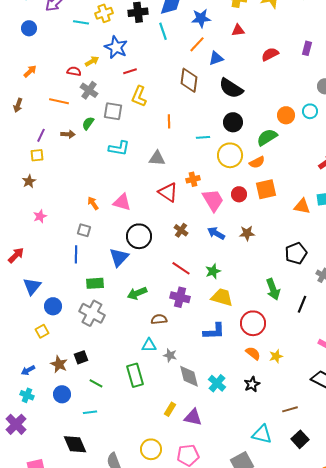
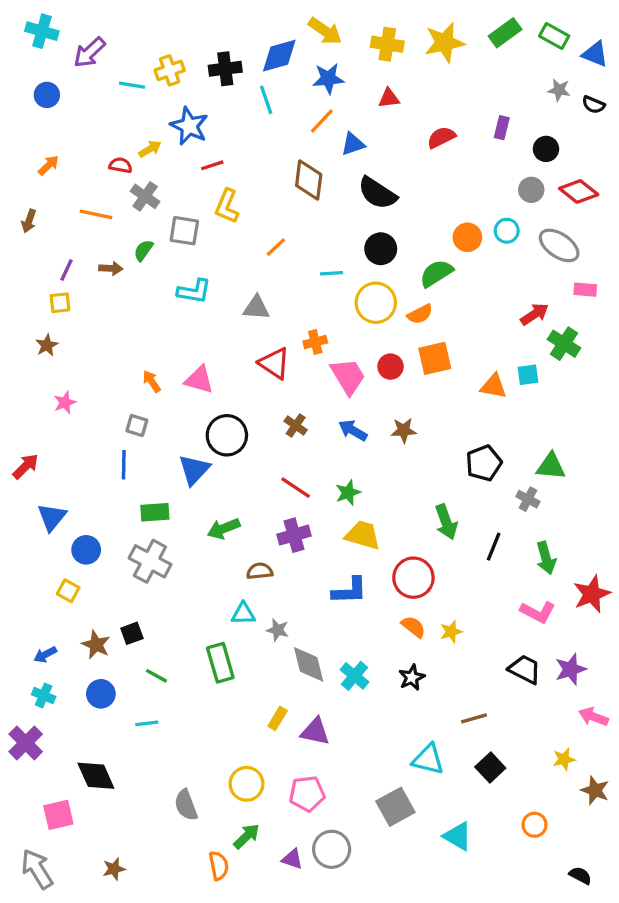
orange line: (169, 121) -> (276, 247), turned 48
purple cross: (180, 297) -> (294, 535), turned -30
yellow square: (42, 331) -> (68, 591), turned -32
black diamond: (75, 444) -> (96, 776), moved

